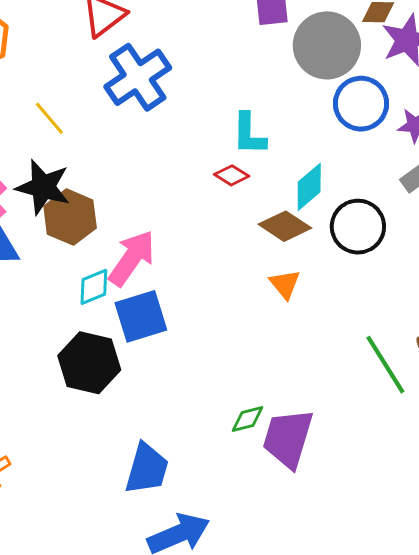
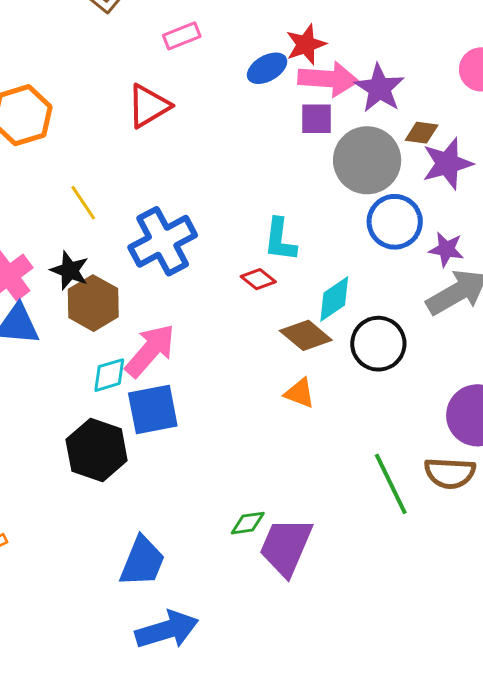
blue cross: (138, 77) -> (163, 241), moved
black star: (43, 187) -> (70, 270), size x0.7
orange triangle: (285, 284) -> (300, 393), turned -36

